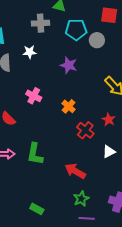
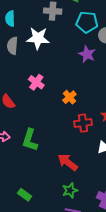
white star: (30, 52) -> (38, 38), size x1.6
purple star: (69, 65) -> (87, 54), moved
red cross: (85, 130) -> (83, 123), turned 36

